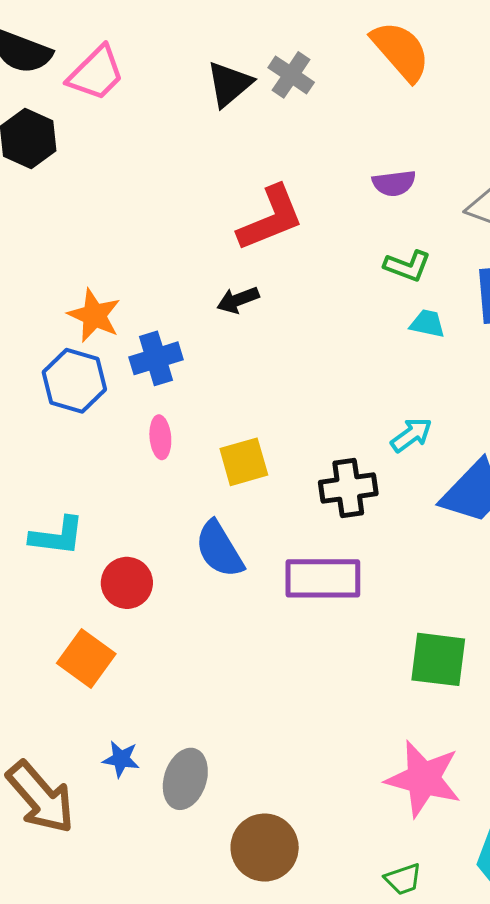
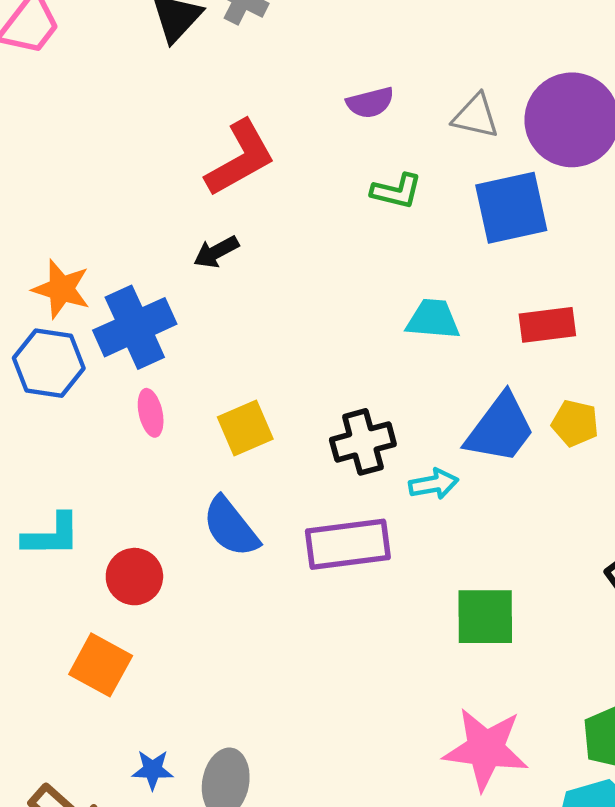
cyan trapezoid: (427, 324) -> (433, 319), moved, size x1.4
blue cross: (156, 358) -> (135, 327), size x1.4
cyan arrow: (411, 435) -> (434, 484), moved, turned 33

